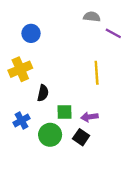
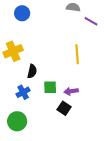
blue circle: (31, 33) -> (22, 13), moved
blue cross: (21, 120) -> (23, 92), moved
green circle: (50, 135) -> (17, 121), moved

